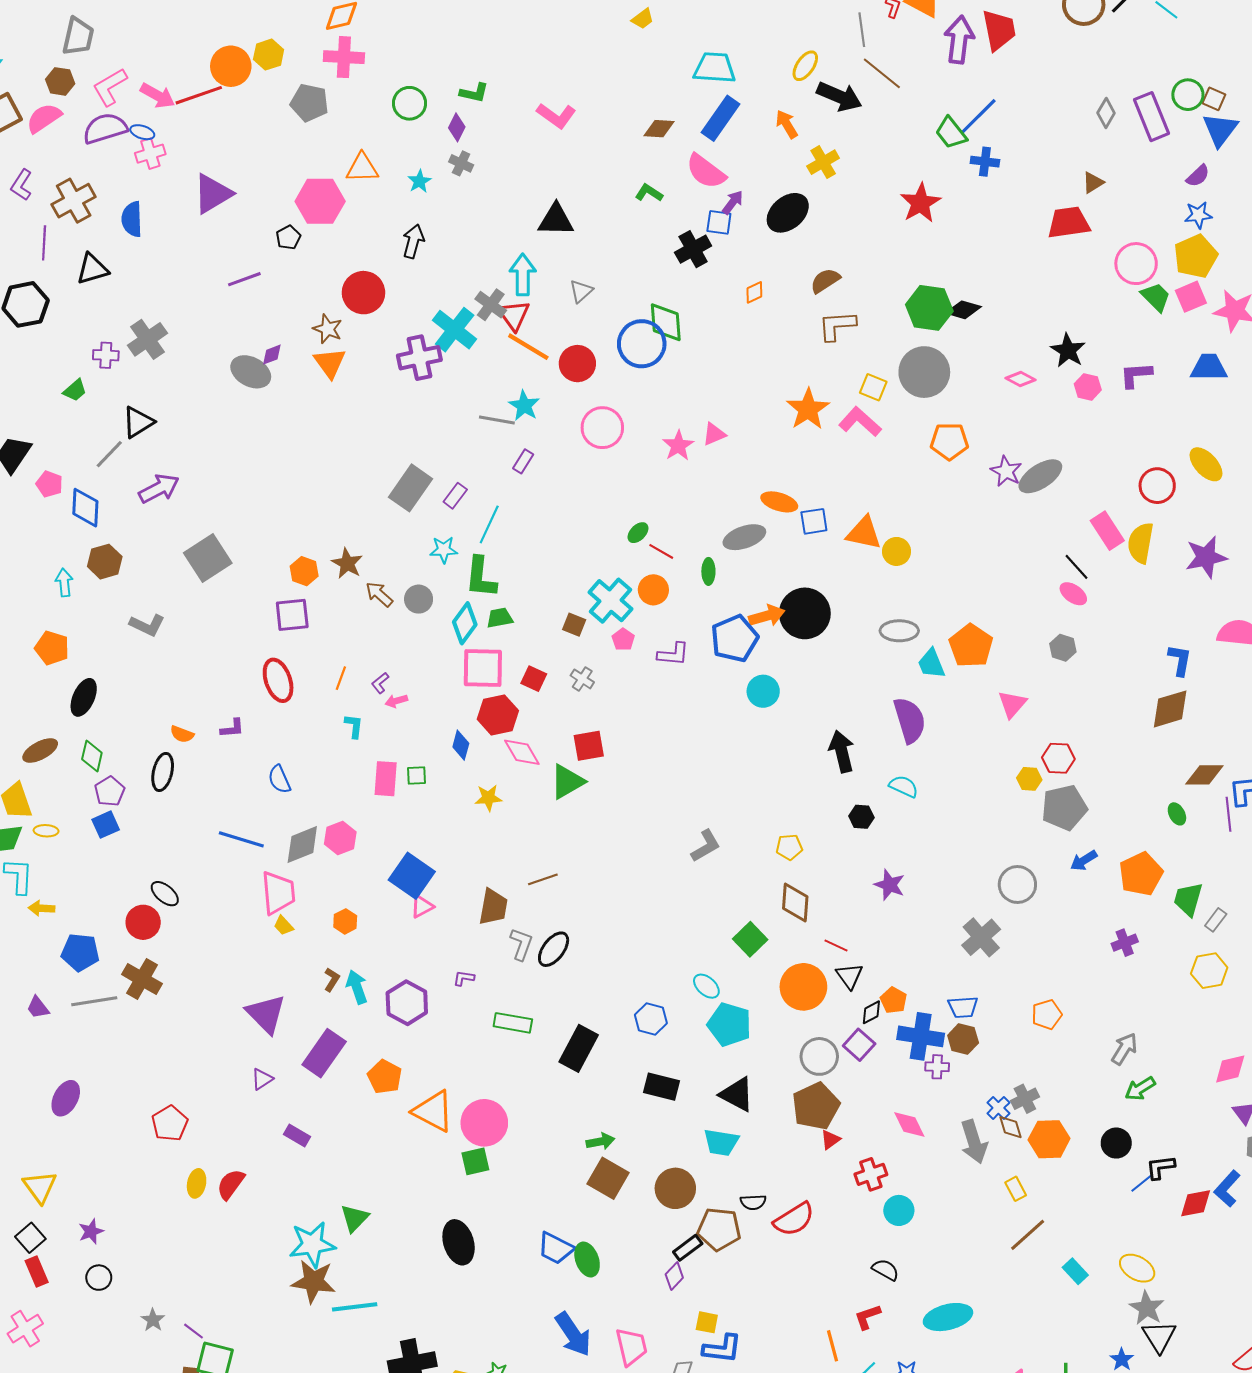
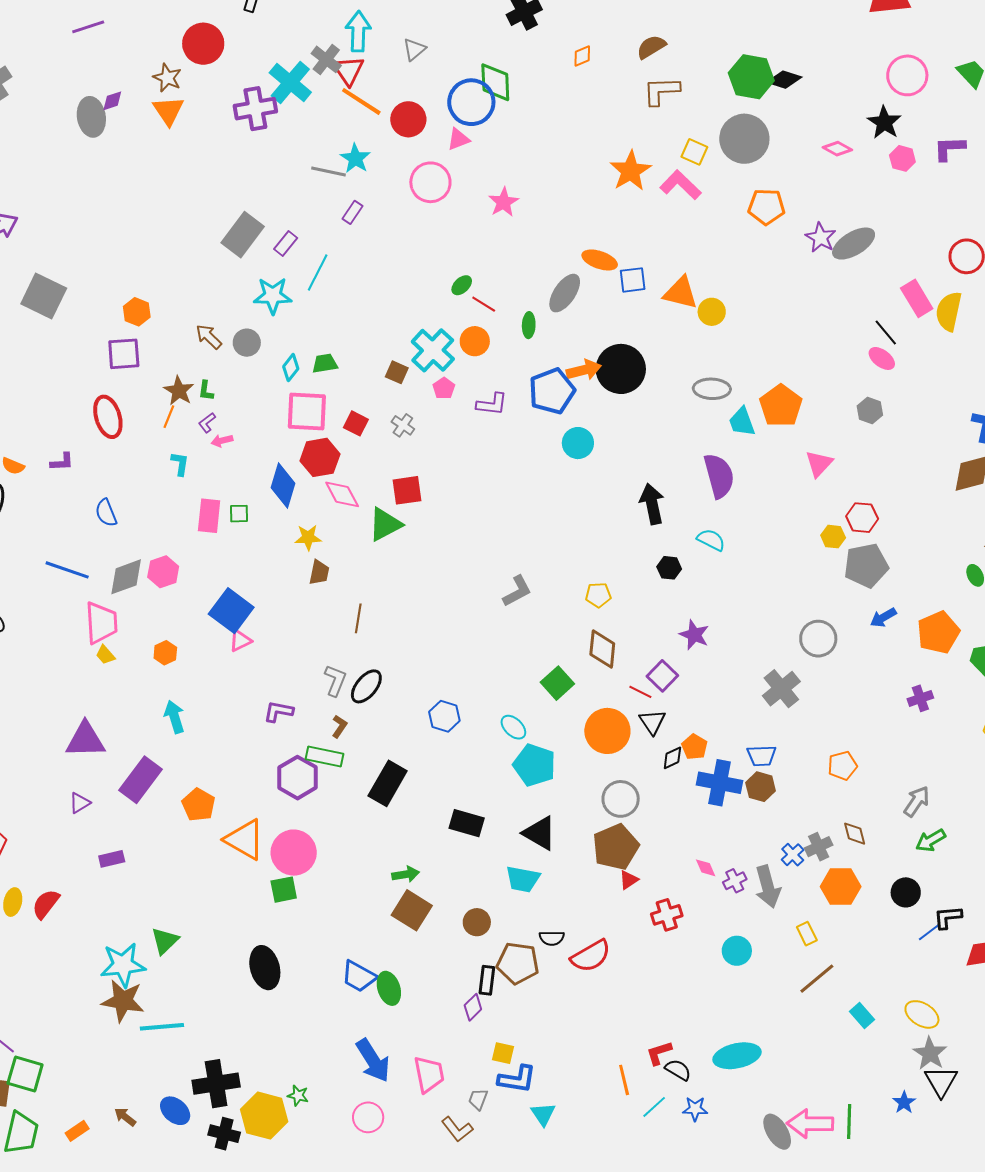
pink circle: (1136, 264) -> (907, 75), moved
gray ellipse: (251, 372) -> (91, 117), turned 51
pink triangle: (714, 434) -> (458, 139), moved
gray ellipse: (744, 537) -> (565, 293), turned -39
cyan star: (444, 550) -> (273, 296), size x1.4
gray square: (208, 558) -> (44, 296), turned -33
brown star: (347, 563) -> (179, 391), moved
green L-shape: (481, 577) -> (206, 391), moved, size x0.5
cyan diamond: (465, 623) -> (291, 368), size x0.7
blue diamond: (461, 745) -> (283, 486), size x1.5
brown line: (543, 879) -> (358, 618), turned -64
brown trapezoid: (493, 907) -> (319, 572), moved, size x0.7
purple L-shape: (464, 978) -> (278, 712), size x1.4
brown L-shape: (332, 980) -> (339, 726), moved
purple hexagon: (407, 1003) -> (298, 778), moved
purple triangle: (266, 1014) -> (85, 740), turned -48
blue hexagon: (651, 1019) -> (444, 716), moved
purple square: (859, 1045) -> (662, 676), moved
purple cross: (937, 1067) -> (735, 881), moved, turned -30
pink diamond: (909, 1124) -> (706, 868), size x0.7
brown diamond: (1010, 1127) -> (855, 834), moved
purple rectangle: (297, 1136) -> (112, 859), turned -45
brown circle: (675, 1188) -> (477, 922), size x0.7
cyan circle: (899, 1210) -> (737, 951), moved
black rectangle: (688, 1248) -> (487, 980), turned -48
black semicircle: (885, 1270) -> (678, 1070), moved

